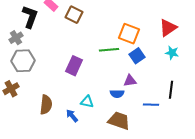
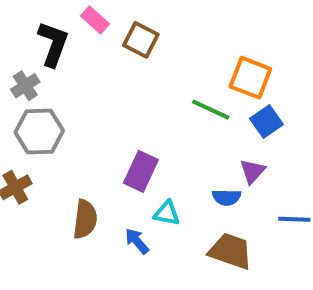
green line: (109, 50) -> (211, 110), turned 30
purple rectangle: (74, 66) -> (141, 171), moved
purple triangle: (130, 81) -> (252, 171), turned -40

